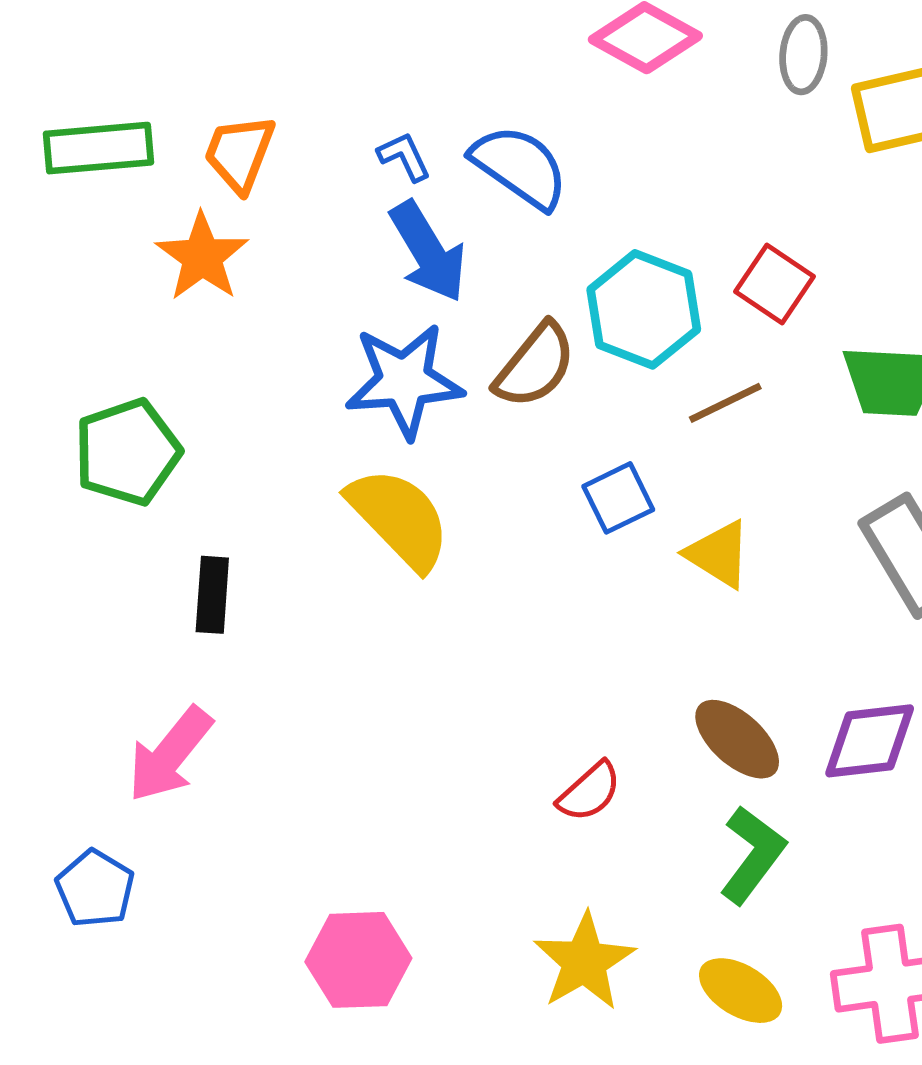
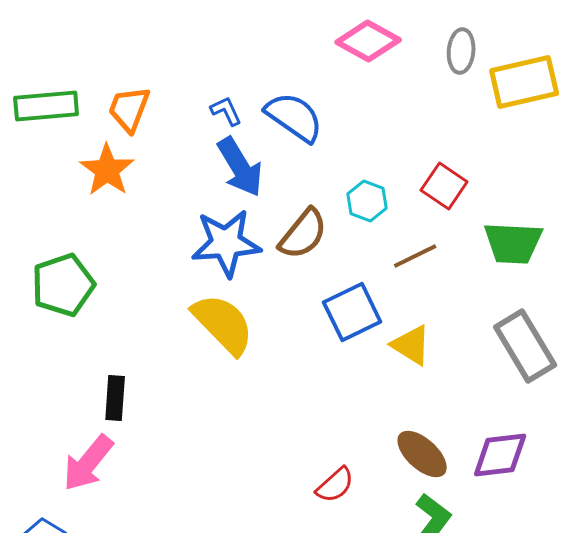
cyan hexagon: (644, 309) -> (367, 201), size x0.6
blue square: (618, 498) -> (352, 312), size x1.4
black rectangle: (212, 595) -> (115, 398), moved

